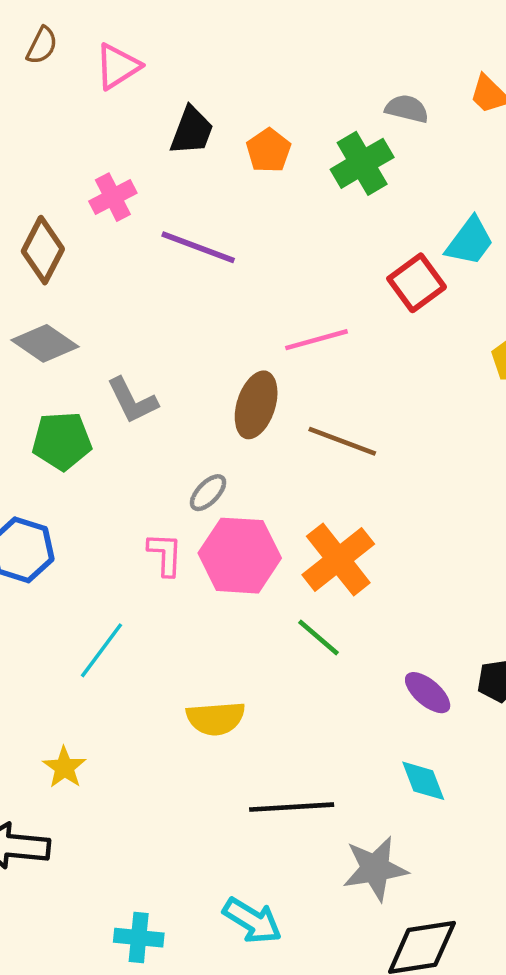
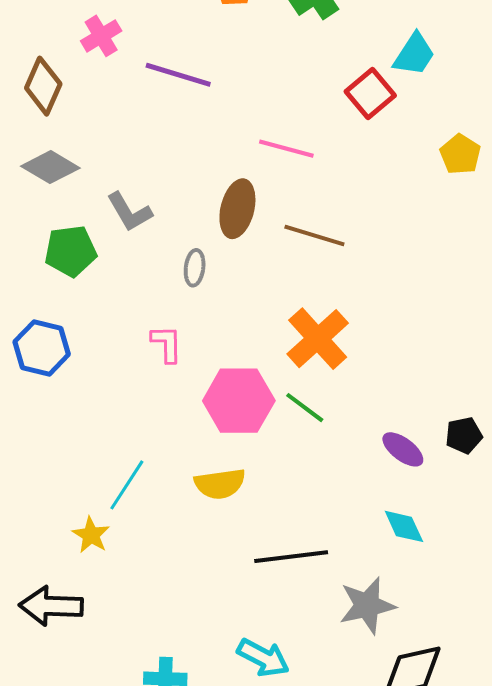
pink line: (316, 340) -> (286, 149), turned 34
gray ellipse: (208, 493) -> (195, 268), moved, turned -33
pink hexagon: (240, 556) -> (239, 401), moved
cyan line: (102, 650) -> (127, 485), moved

